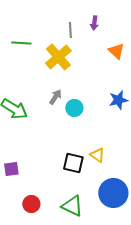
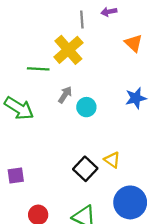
purple arrow: (94, 23) -> (109, 12), turned 72
green line: (21, 43) -> (38, 69), moved
black square: (73, 163) -> (85, 169), turned 30

